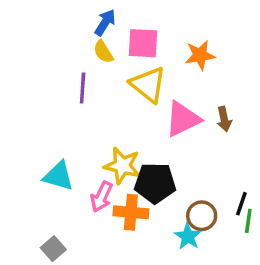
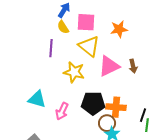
yellow star: (122, 166) -> (74, 72), moved
orange cross: (131, 212) -> (116, 107), moved
brown circle: (202, 216) -> (107, 123), moved

